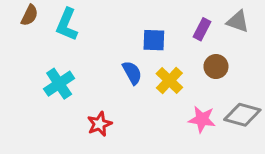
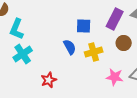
cyan L-shape: (67, 25) -> (17, 29), moved
purple rectangle: (202, 29) -> (115, 19), size x1.5
yellow cross: (169, 80) -> (94, 52), turned 30

